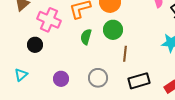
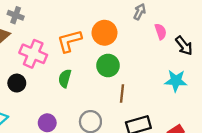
green semicircle: (86, 37) -> (65, 78), moved

